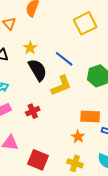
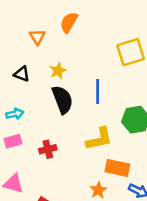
blue line: (64, 59) -> (98, 91), turned 42
yellow L-shape: (61, 86) -> (99, 139), moved

